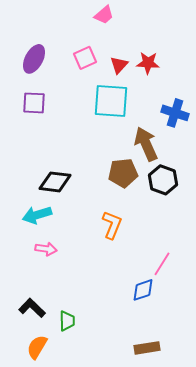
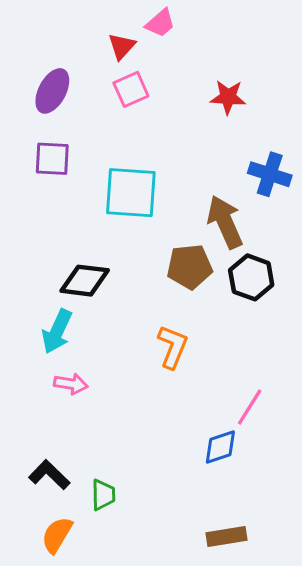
red triangle: (119, 65) -> (122, 46), moved
cyan square: (111, 101) -> (131, 193), moved
cyan arrow: (37, 215) -> (57, 331), turned -48

